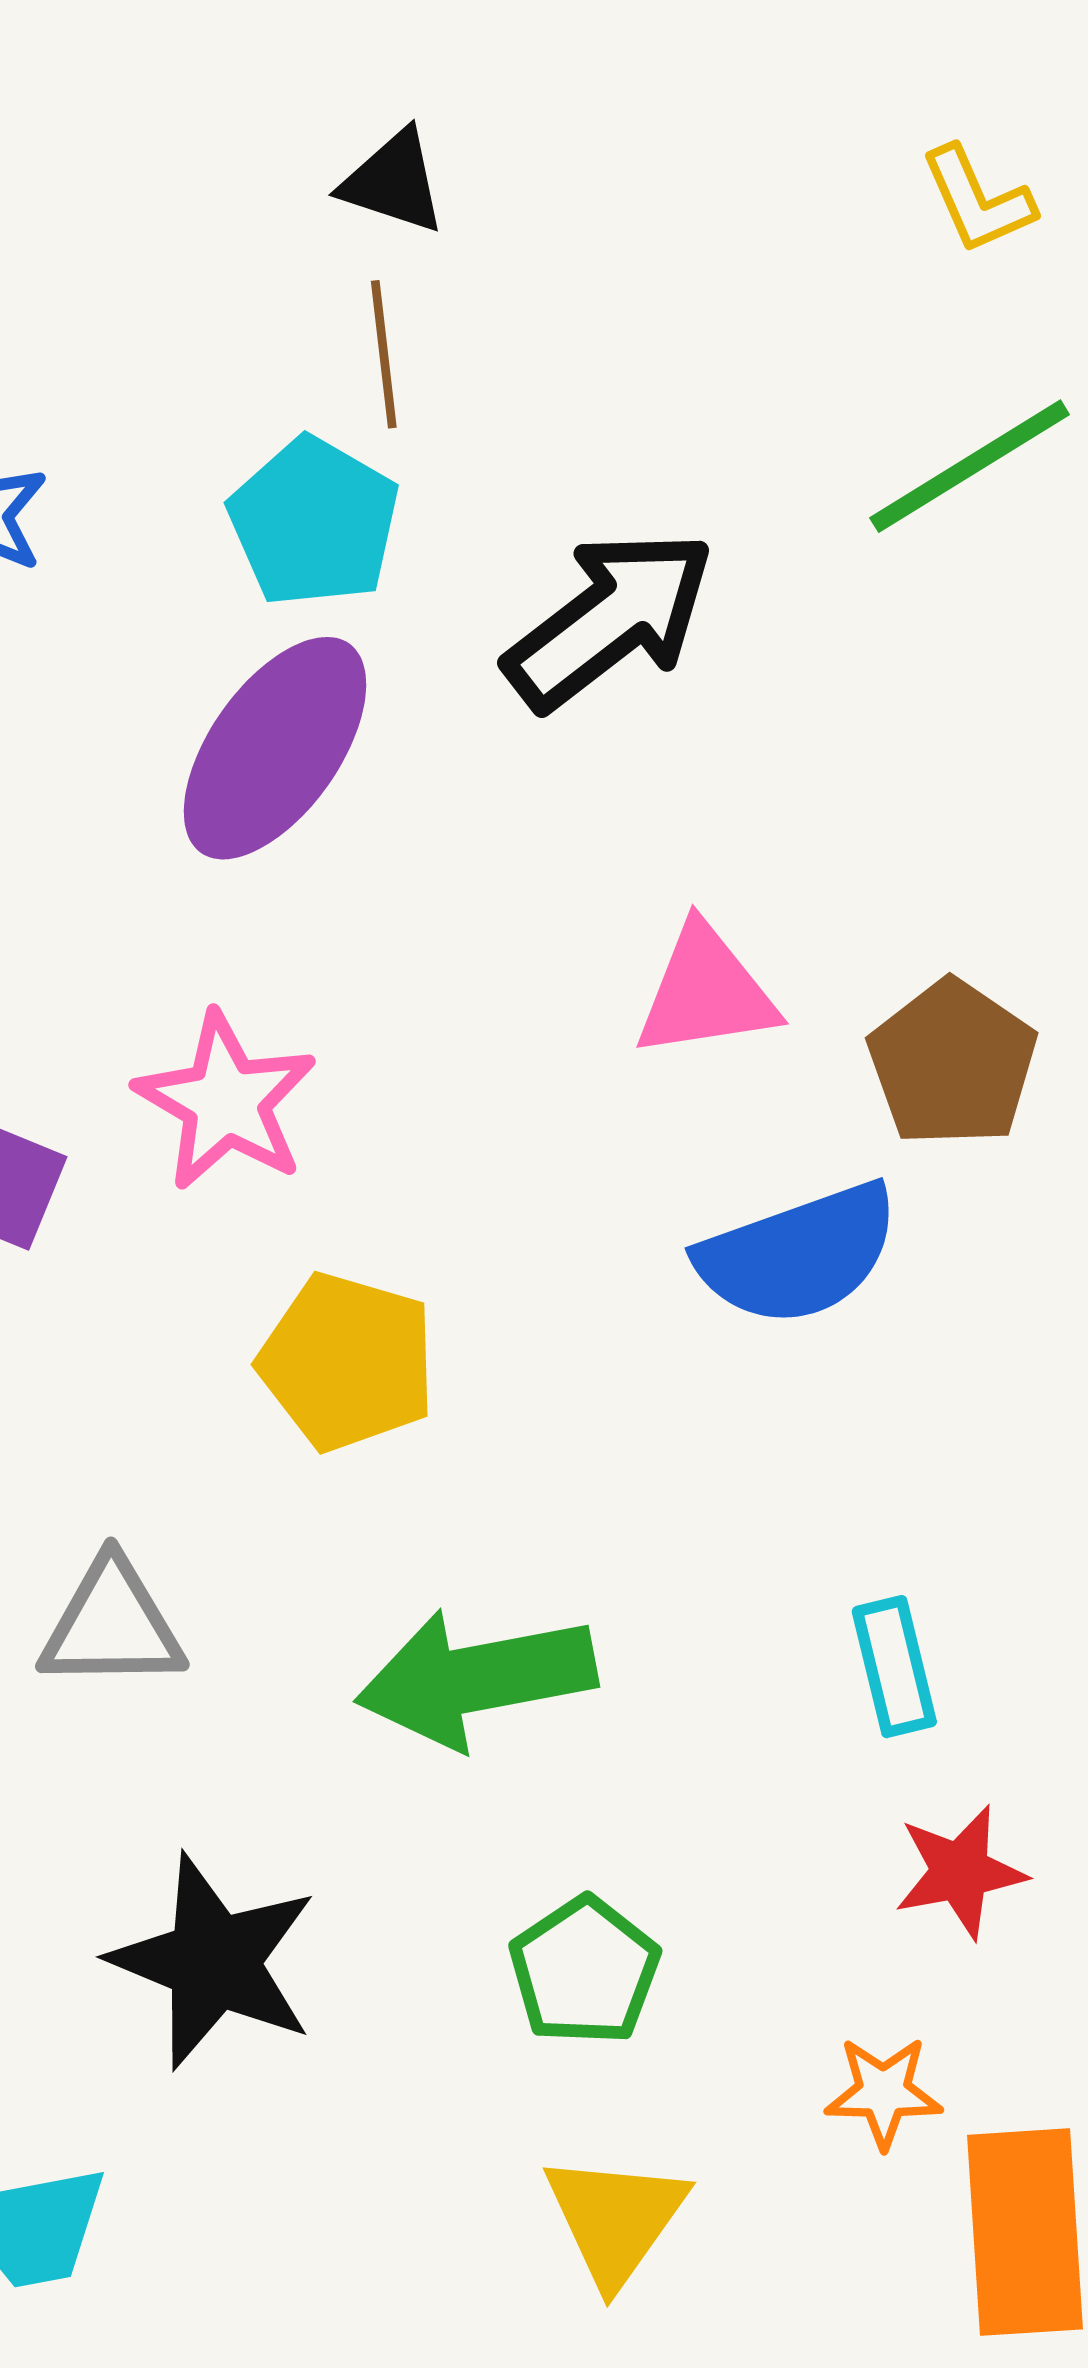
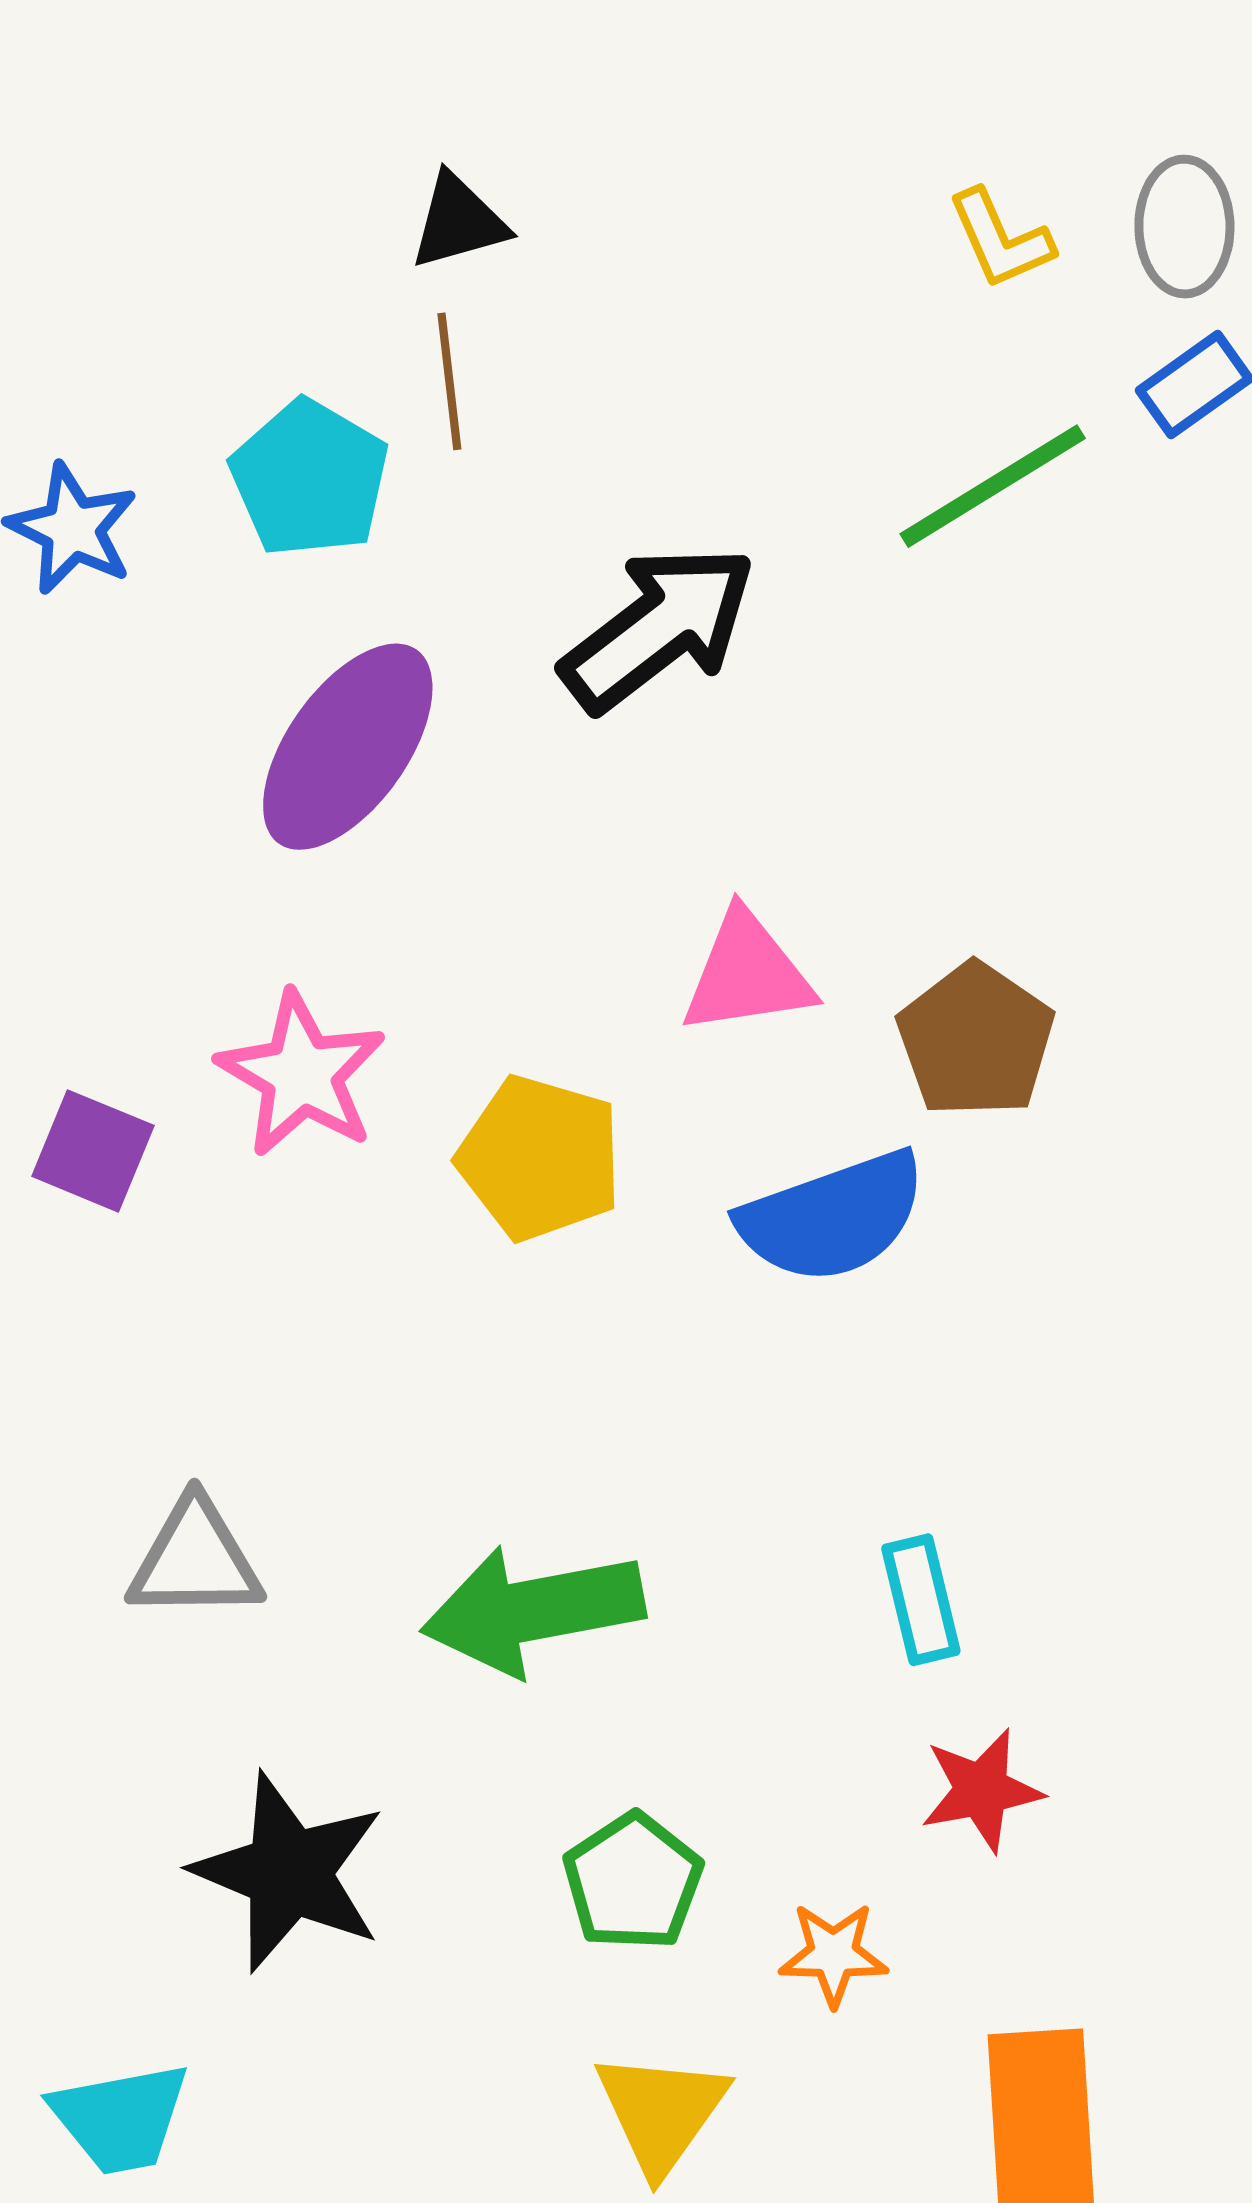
black triangle: (393, 182) -> (458, 221), turned -34
cyan pentagon: (314, 522) -> (310, 478), moved
yellow pentagon: (347, 1362) -> (540, 1158), moved
orange star: (883, 2092) -> (833, 1954), moved

